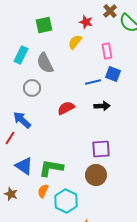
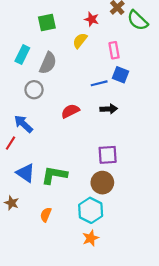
gray semicircle: (45, 63) -> (48, 63), turned -130
orange semicircle: (43, 191) -> (46, 215), moved
cyan hexagon: (66, 201) -> (91, 210), moved

